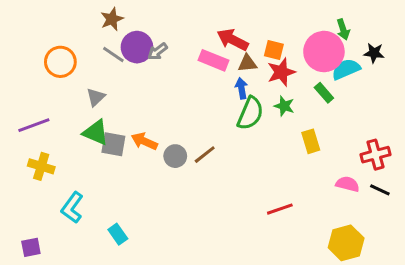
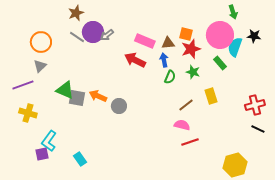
green arrow: (343, 29) -> (233, 12), moved
red arrow: (233, 40) -> (135, 60), moved
cyan semicircle: (346, 69) -> (235, 47), turned -48
gray triangle: (96, 97) -> (40, 66), moved
green semicircle: (250, 113) -> (170, 77), size x0.6
brown line: (205, 155) -> (186, 105), moved
pink semicircle: (348, 184) -> (182, 125), moved
purple square: (31, 247) -> (42, 154), moved

